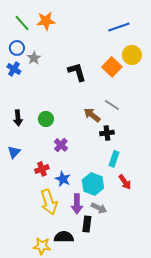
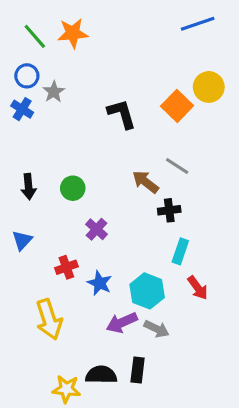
blue line: (119, 27) -> (198, 24), moved
yellow arrow: (49, 202) -> (49, 319), moved
purple arrow: (77, 204) -> (122, 323), turned 66
black rectangle: (87, 224) -> (138, 370), moved

